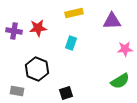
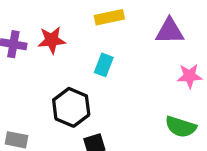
black hexagon: (37, 69) -> (71, 107), moved
green semicircle: (120, 81) -> (181, 127), turned 48

